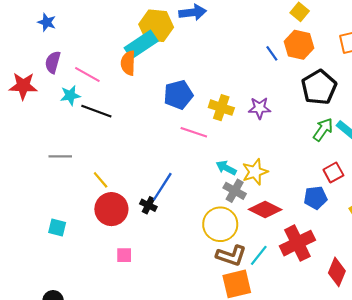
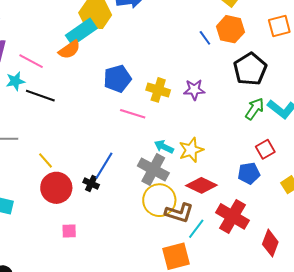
orange semicircle: (128, 63) -> (69, 50), turned -125
gray cross: (235, 191) -> (153, 169), moved, size x1.4
red cross: (297, 243) -> (233, 216), turned -32
brown L-shape: (231, 256) -> (179, 213), moved

